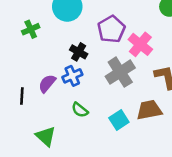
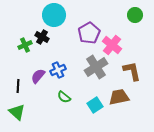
green cross: (31, 29) -> (25, 45), moved
black cross: (79, 52) -> (42, 37), moved
green triangle: (46, 136) -> (17, 112), moved

